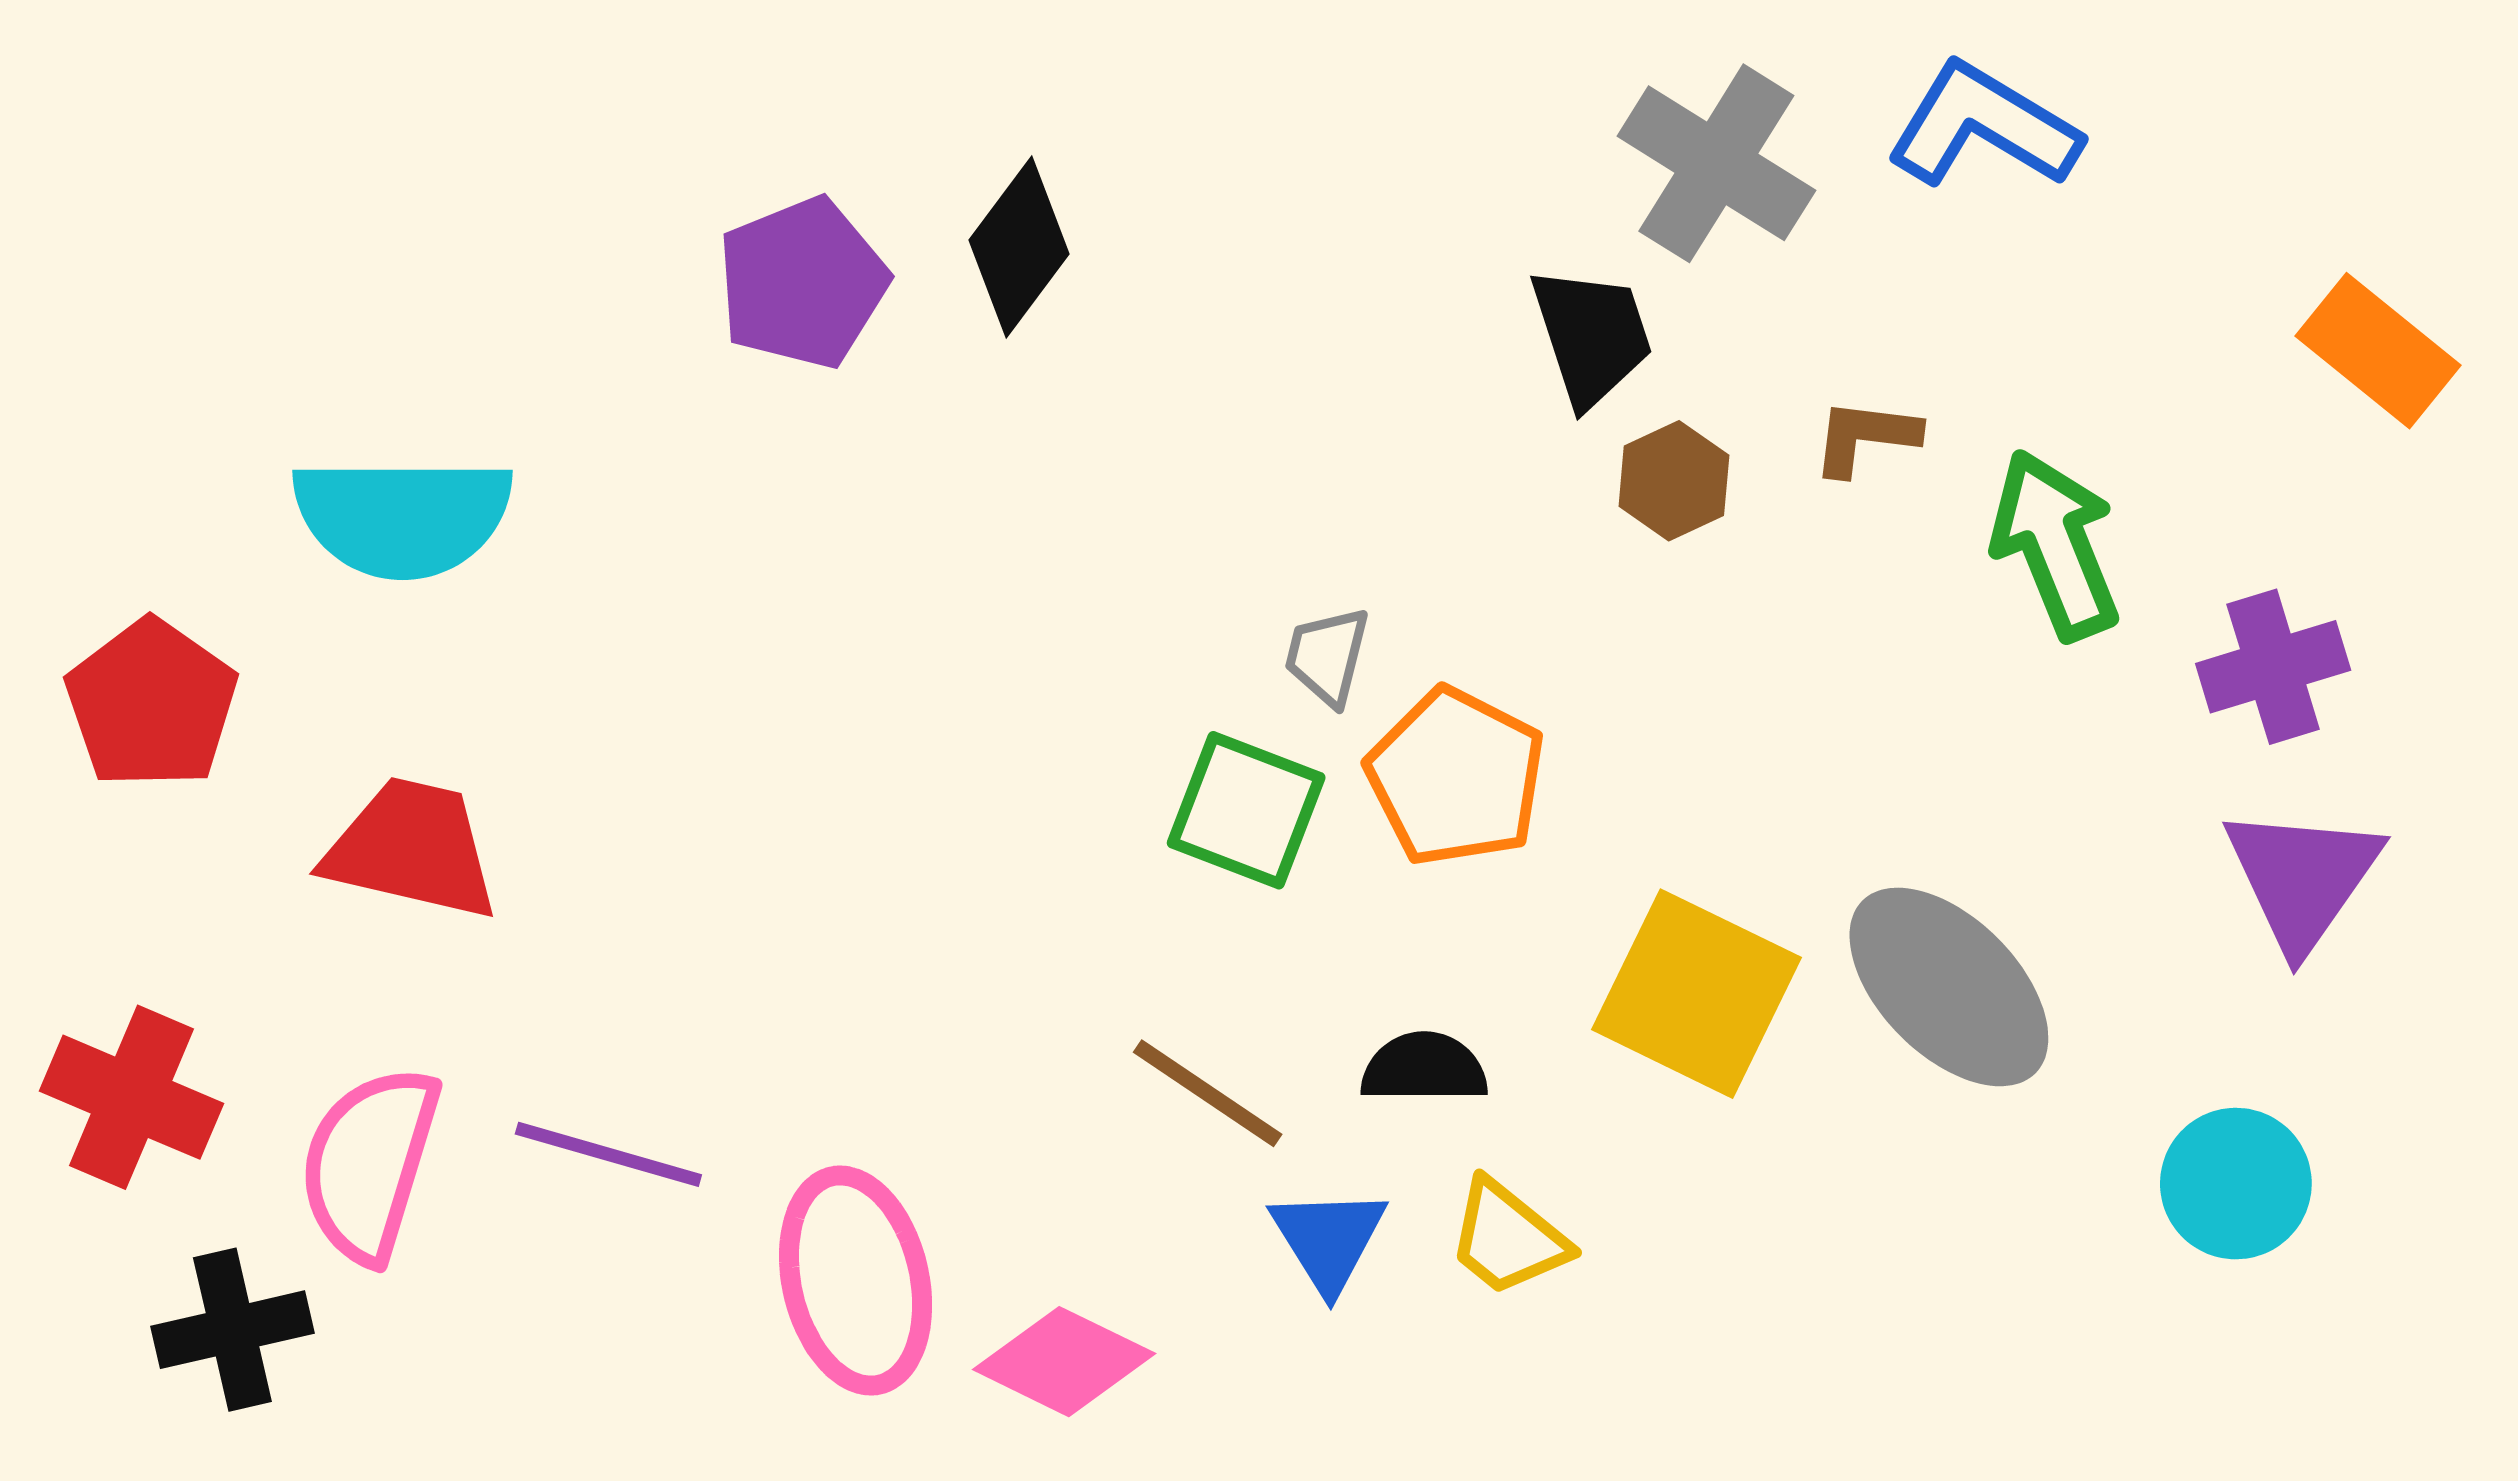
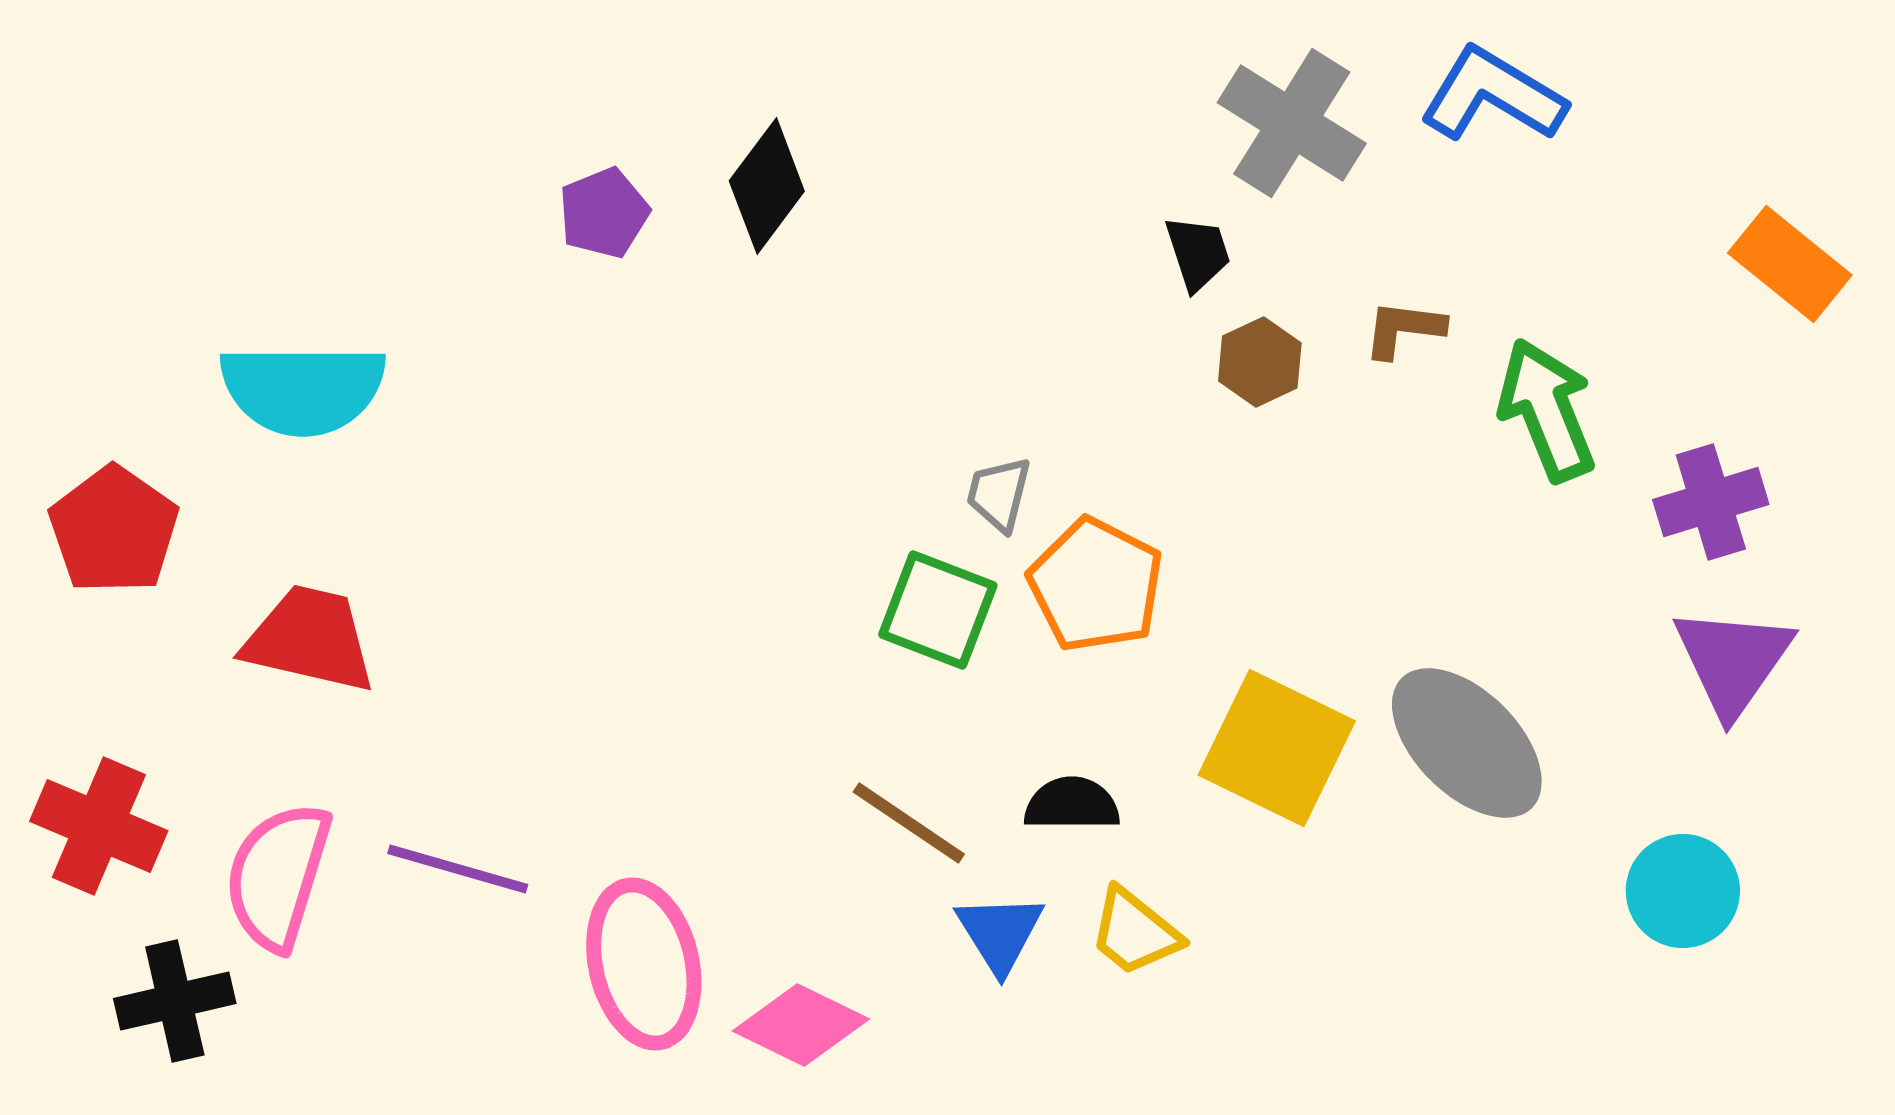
purple pentagon: (802, 283) -> (604, 213), size x0.7
black trapezoid: (1592, 336) -> (1198, 253), size x0.7

